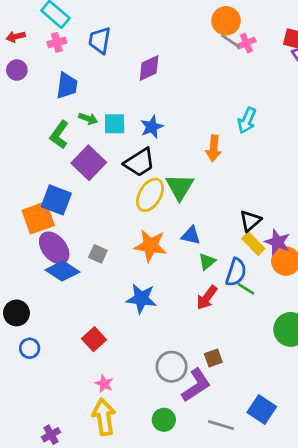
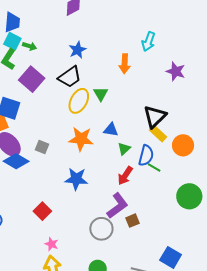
cyan square: (115, 124) -> (12, 41), moved, turned 30
green triangle: (180, 187) -> (101, 94), size x0.7
black triangle: (250, 221) -> (155, 116), size x1.4
purple star: (277, 242) -> (176, 71), moved
purple L-shape: (196, 385) -> (117, 206), moved

